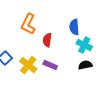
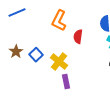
purple rectangle: (50, 65) -> (66, 82), moved, turned 56

